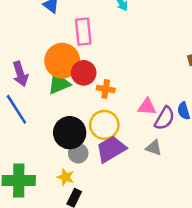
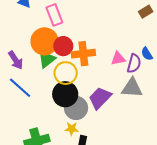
orange cross: (106, 89) -> (83, 54), size x1.6
yellow circle: (104, 125) -> (66, 73), moved
gray triangle: (154, 148) -> (132, 88), size x1.6
gray circle: (78, 153) -> (76, 108), size x1.5

